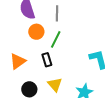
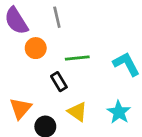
green line: (56, 39) -> (77, 58), moved, turned 72
orange triangle: (18, 61) -> (20, 108), moved

